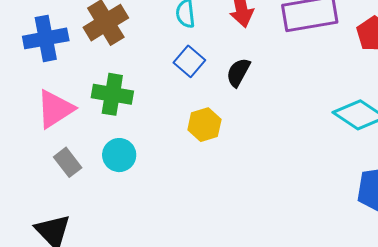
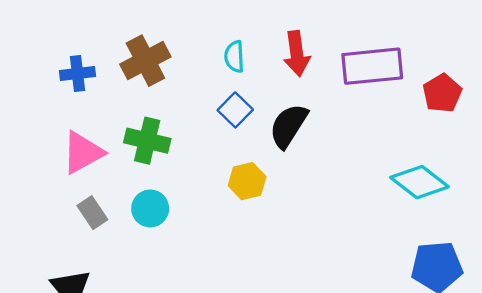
blue cross: (46, 38) -> (77, 74), size x0.7
black semicircle: (238, 72) -> (289, 126), size x1.4

